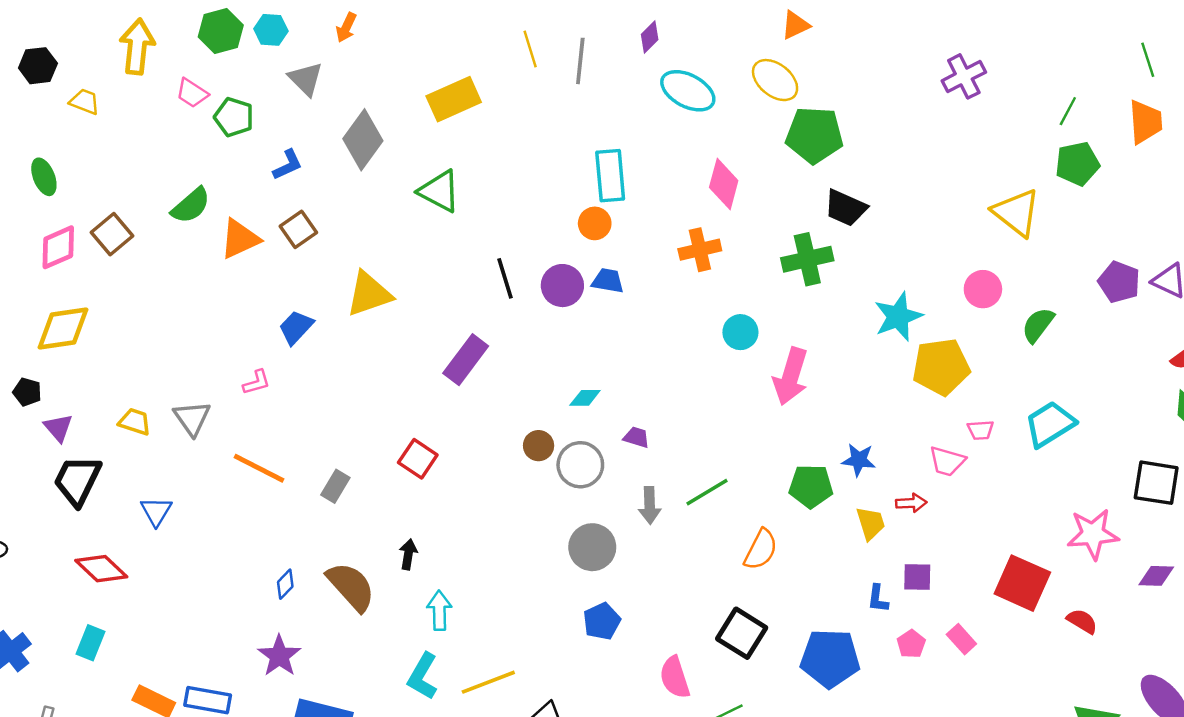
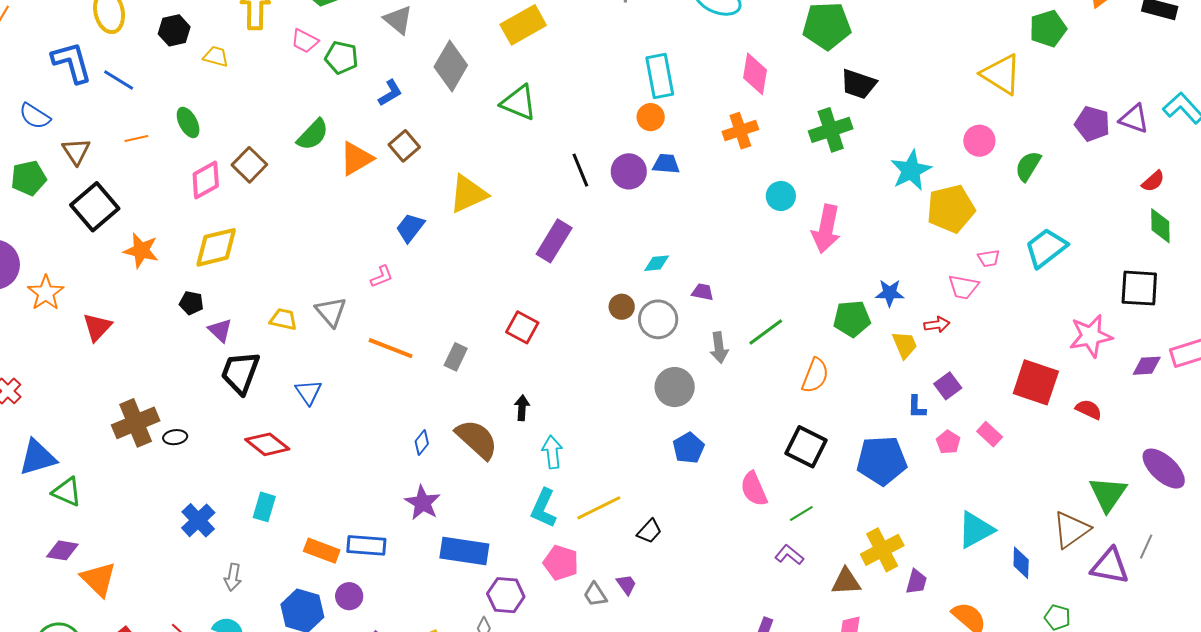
purple square: (917, 577) -> (948, 386), turned -32

